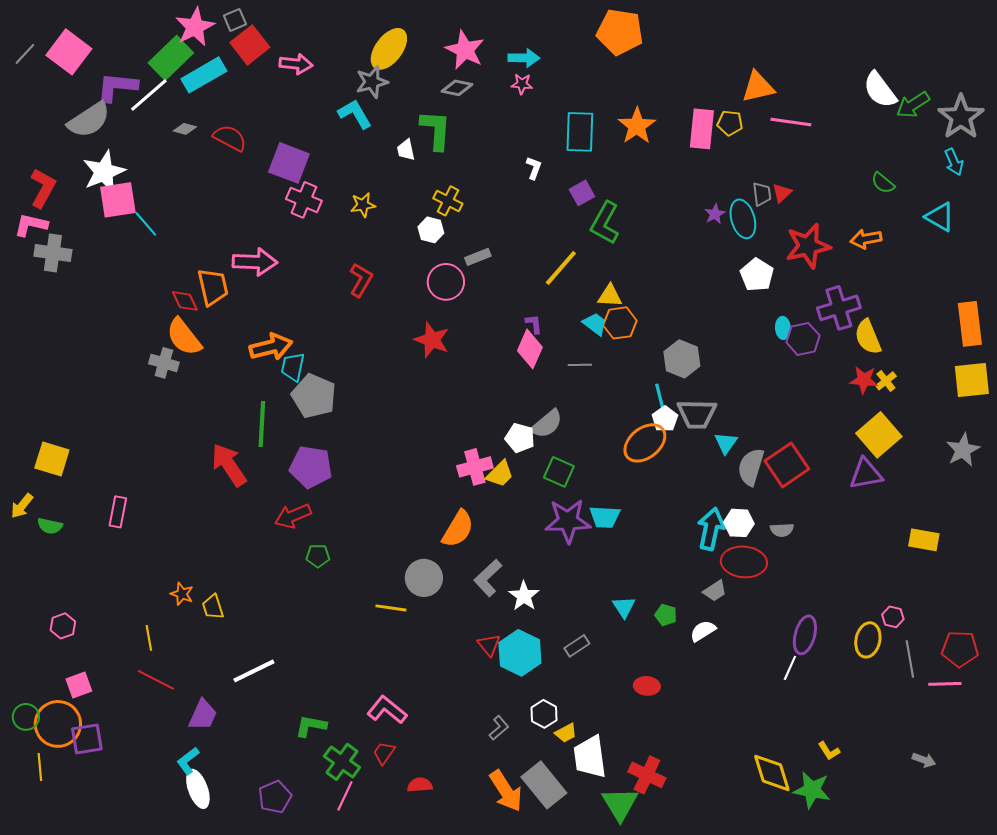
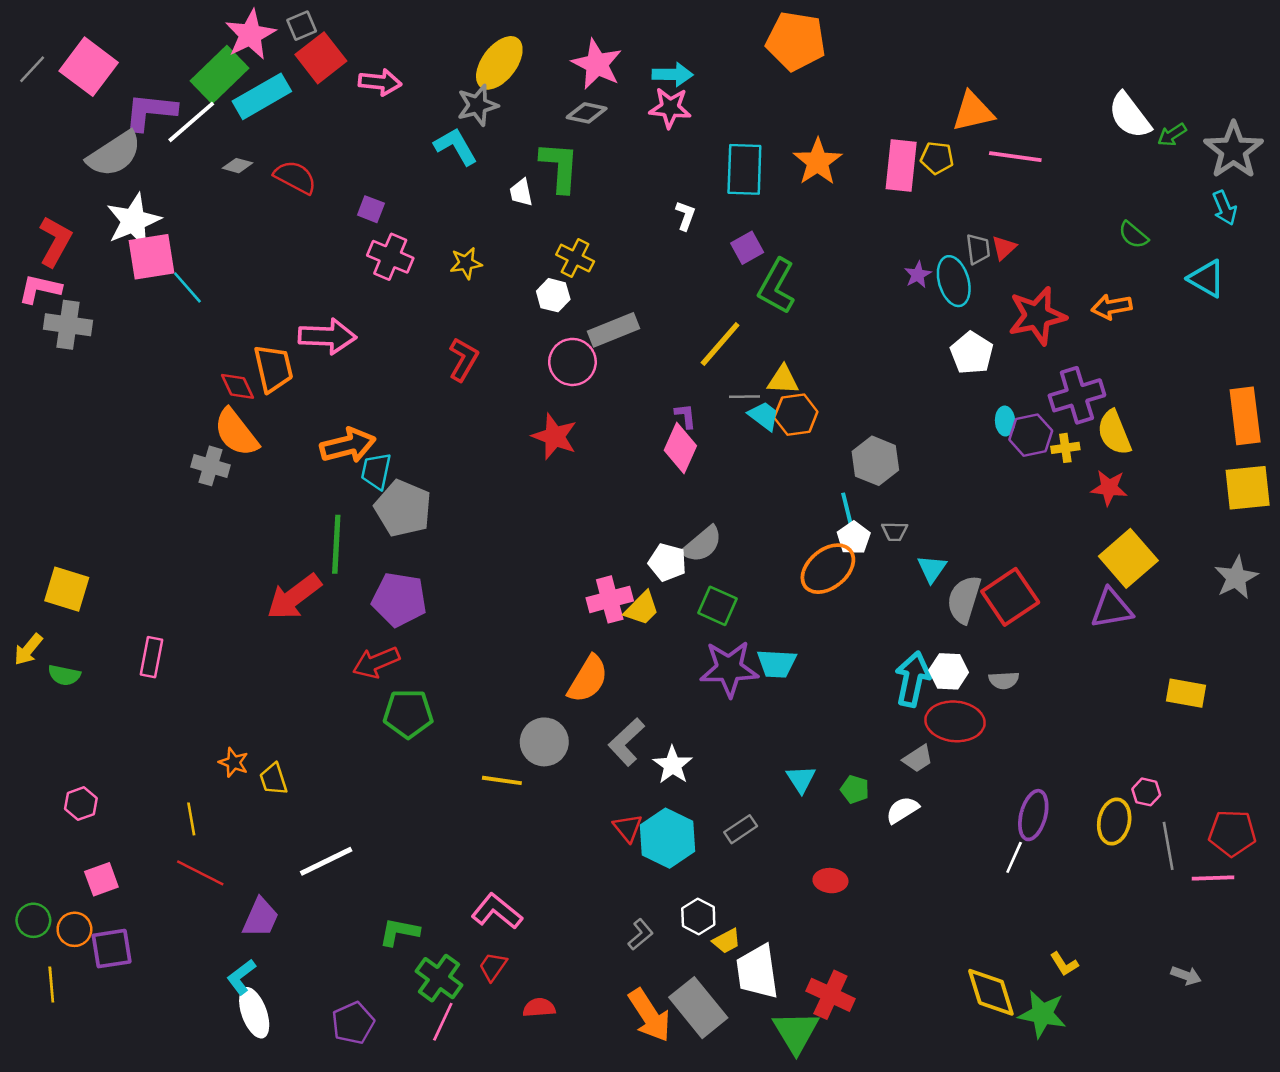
pink star: (522, 84) -> (670, 108), size x1.5
green arrow: (913, 105) -> (1172, 135), size x0.7
purple square: (289, 163) -> (371, 209), size x0.5
gray rectangle: (478, 257) -> (614, 330), size x1.5
gray line: (580, 365) -> (744, 397), moved
yellow cross: (886, 381) -> (1065, 448), moved, turned 30
gray trapezoid: (697, 414) -> (895, 531), size x0.5
red arrow: (229, 465) -> (294, 597), turned -93
green pentagon: (318, 556) -> (408, 714), size x1.6
orange circle: (58, 724) -> (74, 929), size x0.6

